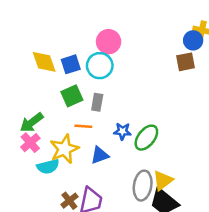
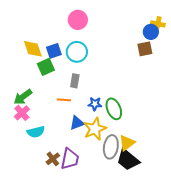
pink circle: (109, 42) -> (78, 20), moved
green square: (72, 96) -> (46, 67), moved
green ellipse: (146, 138) -> (114, 109), turned -60
yellow star: (64, 149) -> (95, 129), moved

